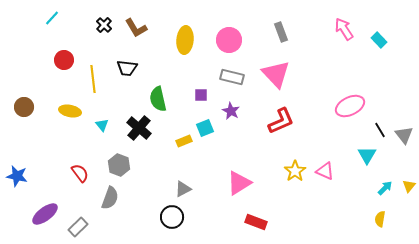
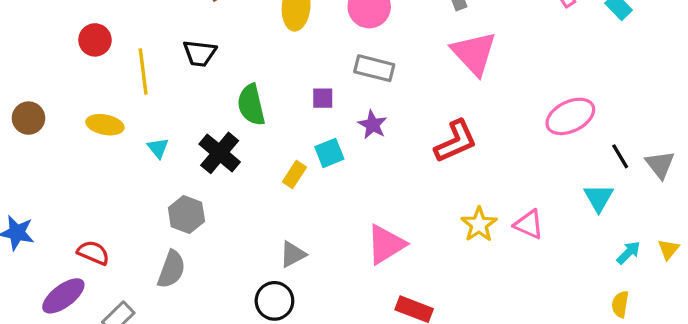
pink triangle: (276, 74) -> (474, 53), moved
yellow rectangle: (184, 141) -> (294, 175), turned -35
red semicircle: (80, 173) -> (93, 253), moved, turned -30

